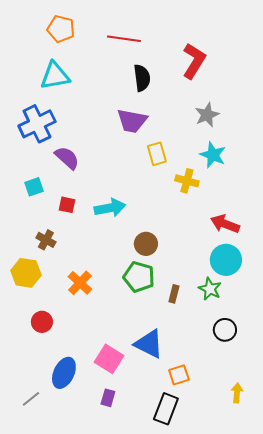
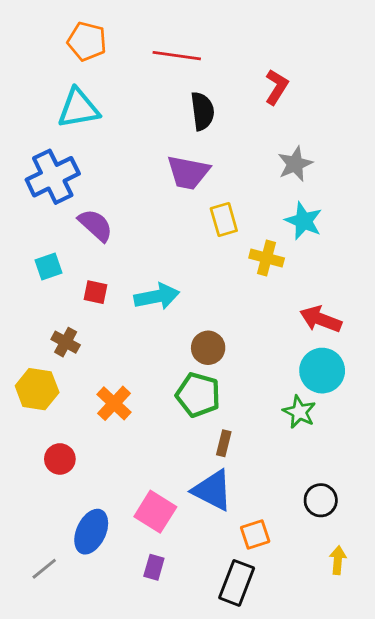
red L-shape: (194, 61) -> (277, 87), size x0.7
brown rectangle: (174, 294) -> (224, 443), moved
black circle: (225, 330) -> (321, 500), moved

